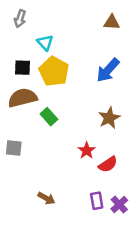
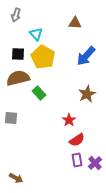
brown triangle: (112, 22) -> (75, 23), moved
red semicircle: (108, 164) -> (77, 140), moved
brown arrow: (46, 198) -> (16, 178), moved

